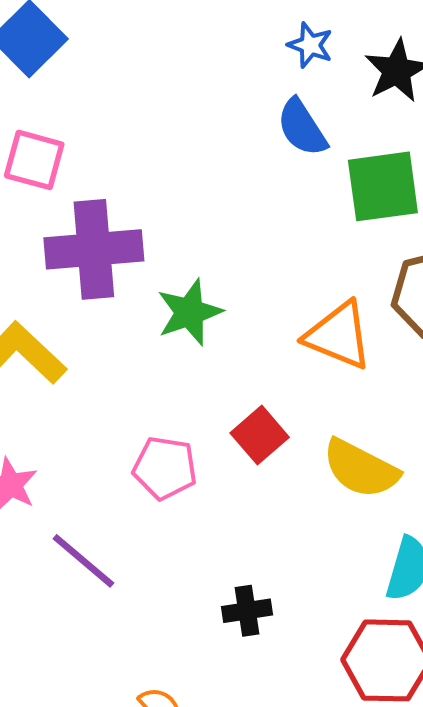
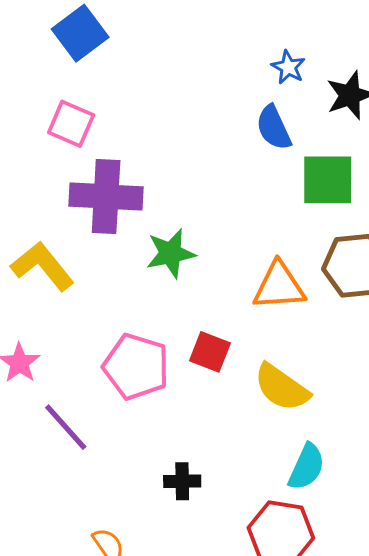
orange triangle: (339, 335) -> (279, 286), turned -34
red square: (260, 435) -> (210, 352), turned -36
pink pentagon: (165, 468) -> (136, 367), size x1.4

